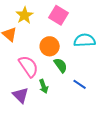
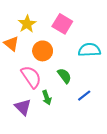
orange circle: (50, 46) -> (43, 51), moved
blue line: (80, 84) -> (84, 96), turned -72

